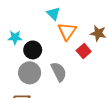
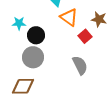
orange triangle: (67, 31) -> (69, 17), turned -30
gray semicircle: (59, 72) -> (80, 65), moved

